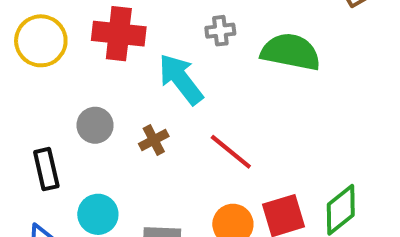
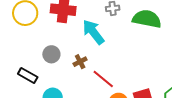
red line: (231, 152) -> (103, 79), moved
black rectangle: (46, 169) -> (28, 76), turned -48

